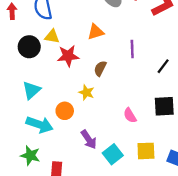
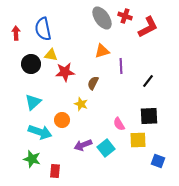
orange triangle: (96, 32) -> (102, 51), moved
purple arrow: (89, 139) -> (83, 145), turned 102
yellow square: (146, 151) -> (138, 140), moved
cyan square: (113, 154) -> (106, 148), moved

